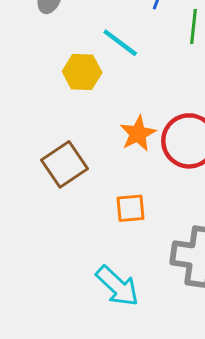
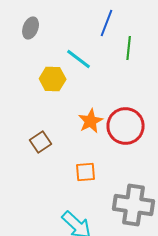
brown square: (65, 164) -> (41, 142), size x0.7

